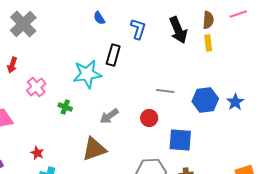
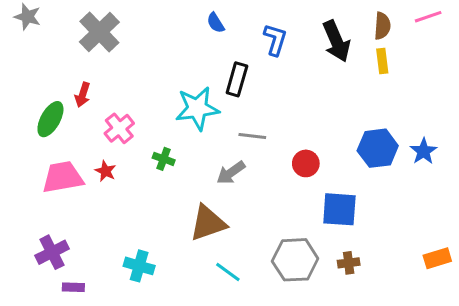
gray line: (165, 91) -> (252, 136), moved
red circle: (149, 118) -> (306, 163), moved
red star: (37, 153) -> (105, 171), moved

